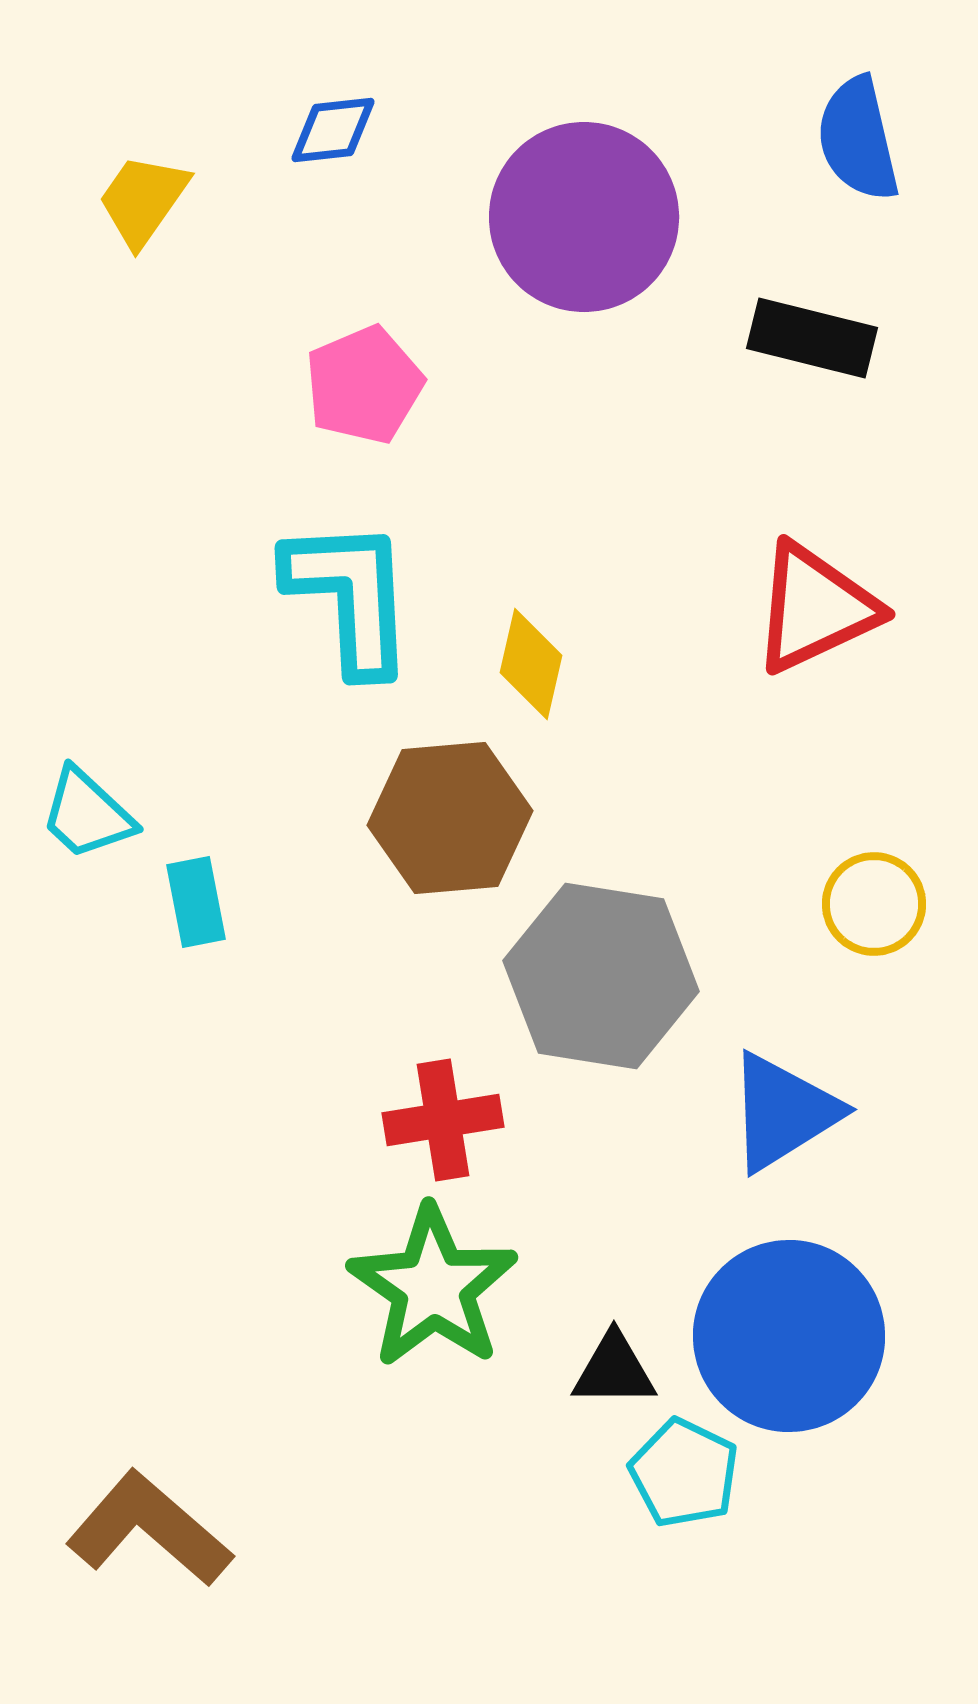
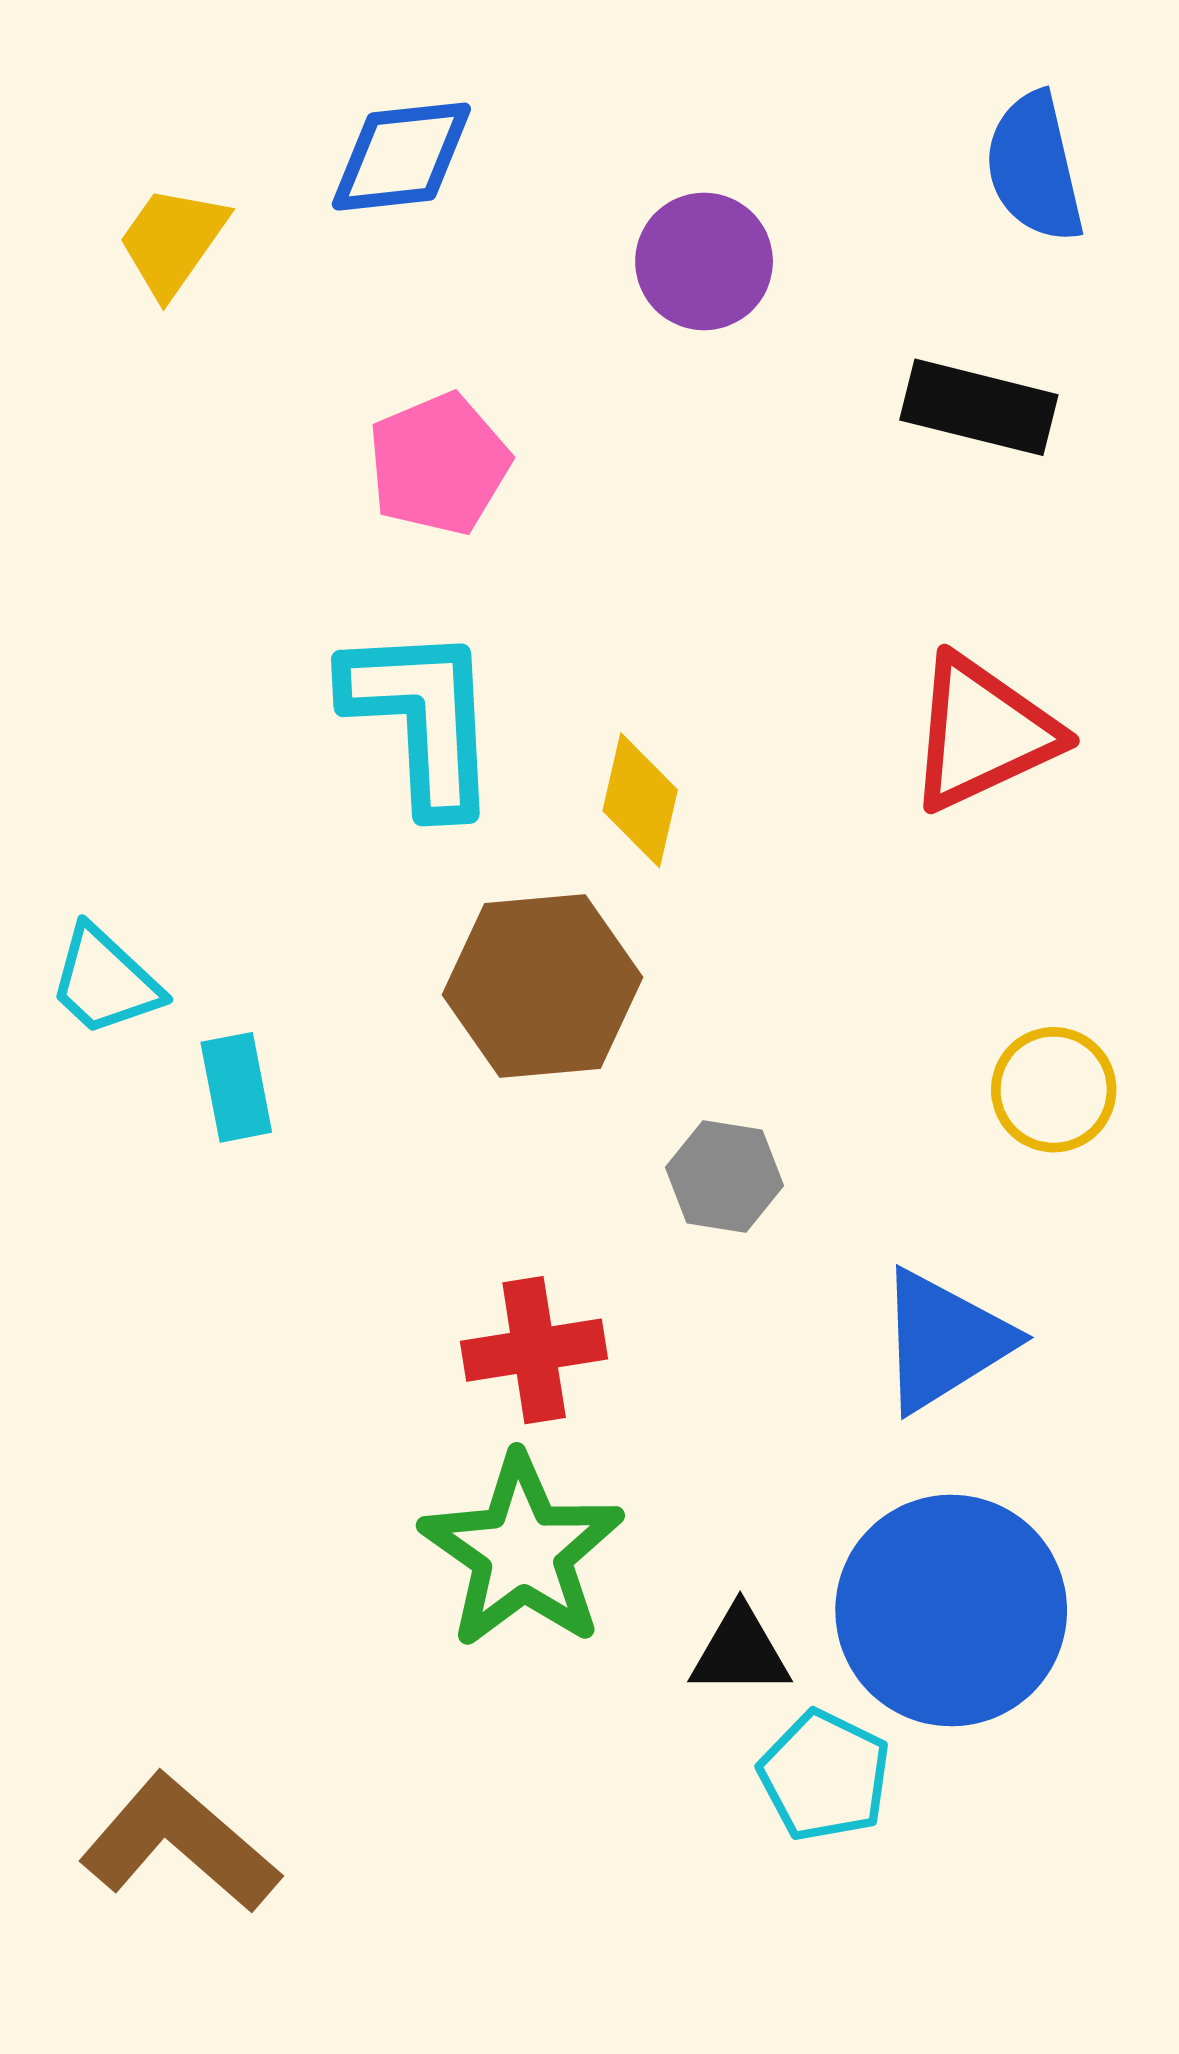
blue diamond: (333, 130) -> (401, 157), size x1.4
purple circle: (584, 217) -> (704, 261), size x0.6
gray hexagon: (601, 976) -> (725, 1176), size x0.5

